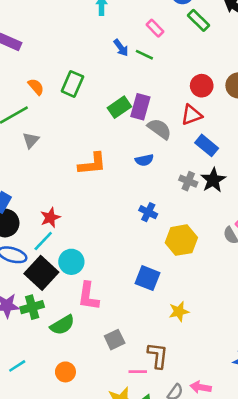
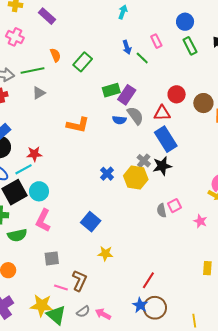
blue rectangle: (207, 145) -> (166, 139), size x1.4
blue semicircle: (144, 160) -> (119, 120), moved
yellow hexagon: (181, 240) -> (136, 178), moved

